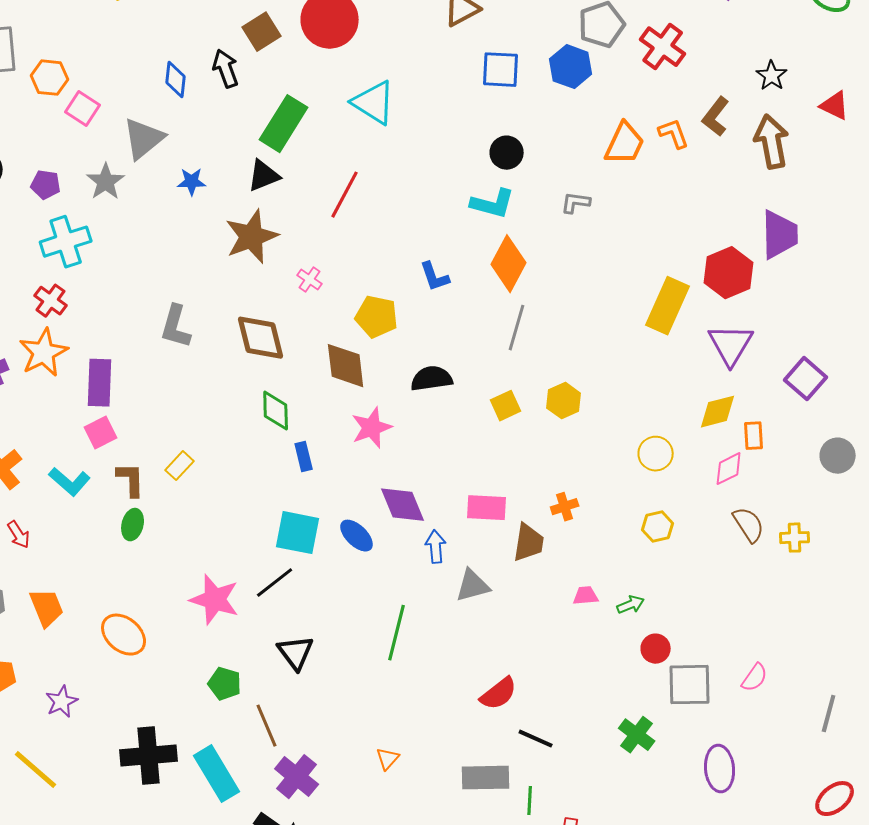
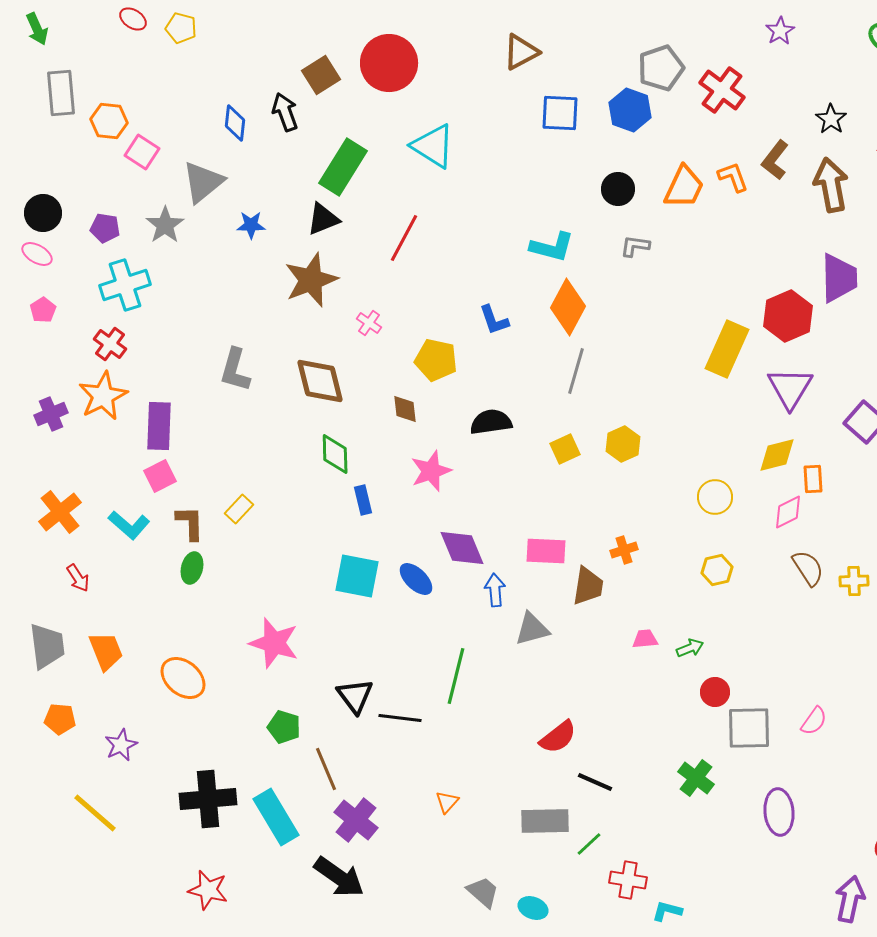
black circle: (507, 153) -> (618, 189), moved
brown diamond: (346, 366) -> (405, 409), size x0.6
black line: (275, 583) -> (400, 718), moved, turned 45
green line: (530, 801) -> (589, 844), turned 44

